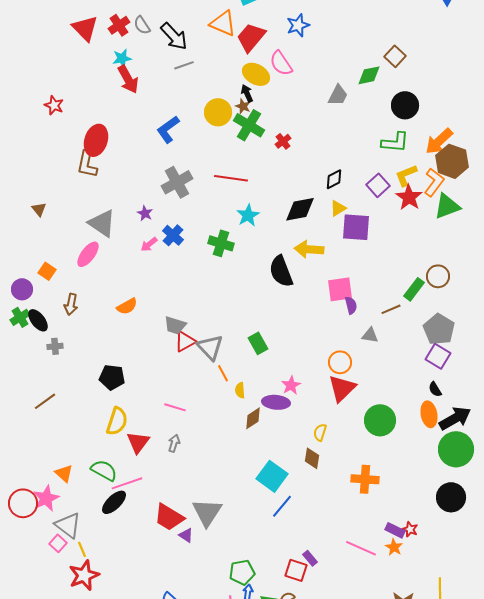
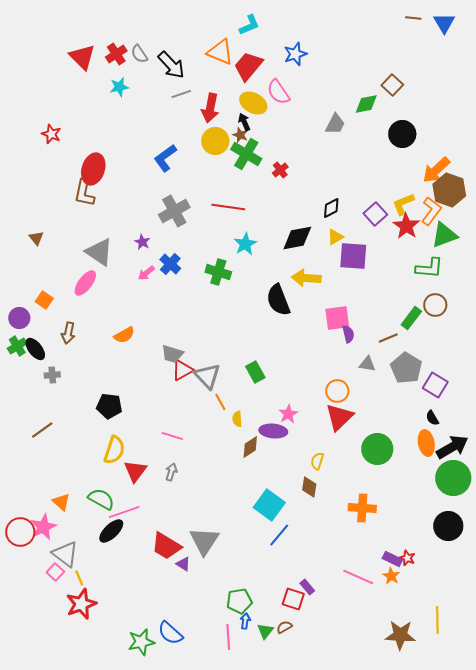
red arrow: (128, 79) -> (210, 108), moved, turned 40
green L-shape: (395, 142) -> (429, 268), moved
gray pentagon: (439, 329) -> (406, 368), moved

